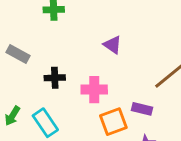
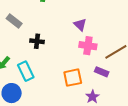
pink cross: (94, 90) -> (88, 46), moved
purple rectangle: (142, 109) -> (102, 72), moved

